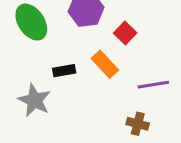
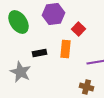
orange rectangle: (105, 64) -> (66, 49), turned 48

